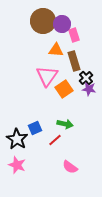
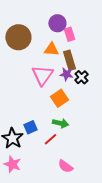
brown circle: (43, 21) -> (18, 37), moved
orange square: (64, 89) -> (59, 98), moved
purple star: (89, 89) -> (66, 74), moved

